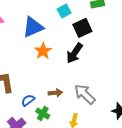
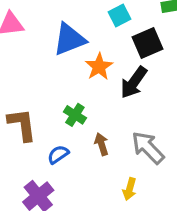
orange star: (43, 51) -> (99, 67), moved
brown arrow: (55, 93) -> (102, 144), turned -104
green cross: (43, 114) -> (75, 115), moved

